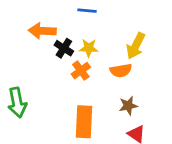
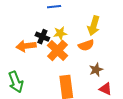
orange arrow: (42, 31) -> (26, 46), moved
orange cross: (81, 71) -> (57, 51), size x1.5

